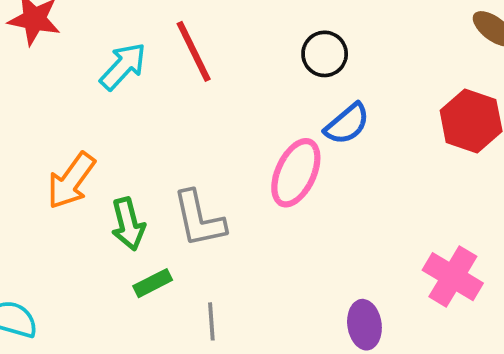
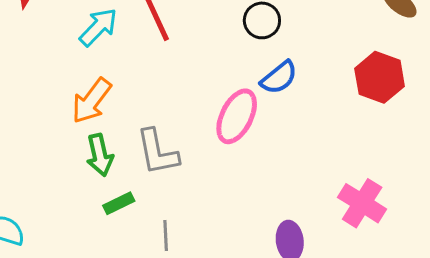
orange arrow: (71, 181) -> (91, 101), moved

